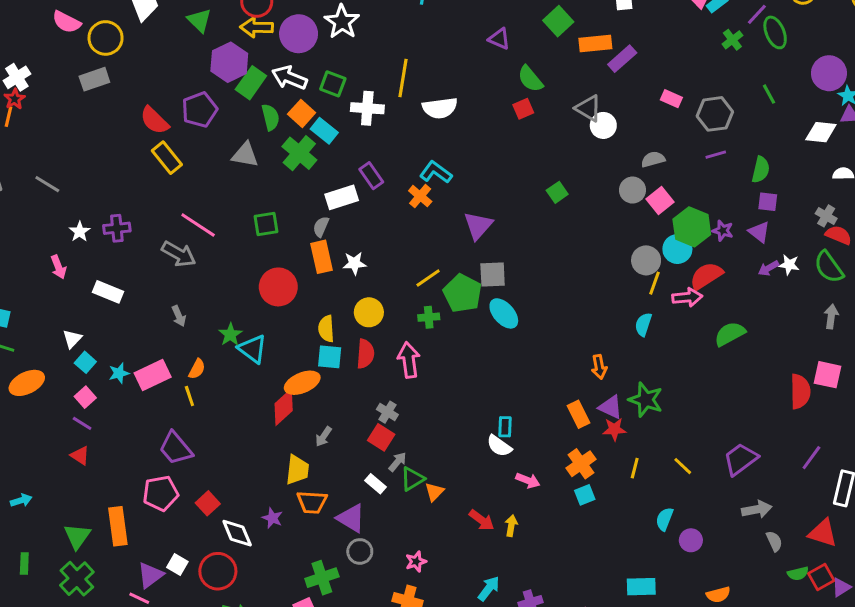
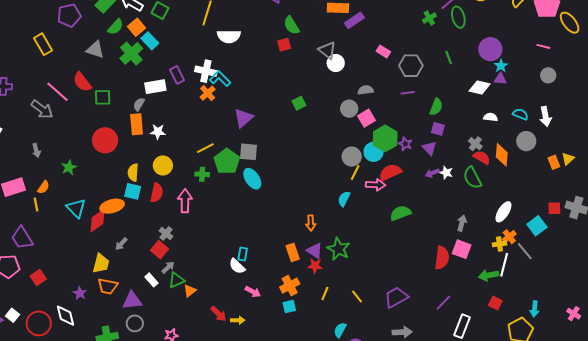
white cross: (367, 108) -> (206, 71), moved
green semicircle: (270, 117) -> (115, 27), turned 48
red semicircle: (154, 120) -> (82, 82), moved
gray arrow: (831, 317) -> (462, 223), moved
cyan triangle: (253, 349) -> (76, 208), moved
purple triangle: (351, 518) -> (132, 301), turned -45
yellow arrow: (511, 526) -> (238, 320), turned 72
white diamond: (237, 533) -> (66, 316), moved

